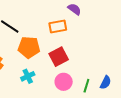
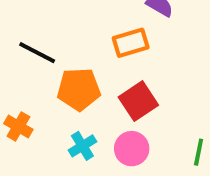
pink circle: (64, 82) -> (132, 149), moved

